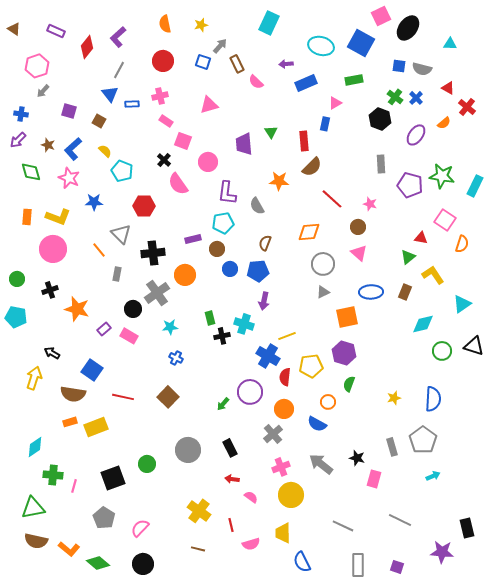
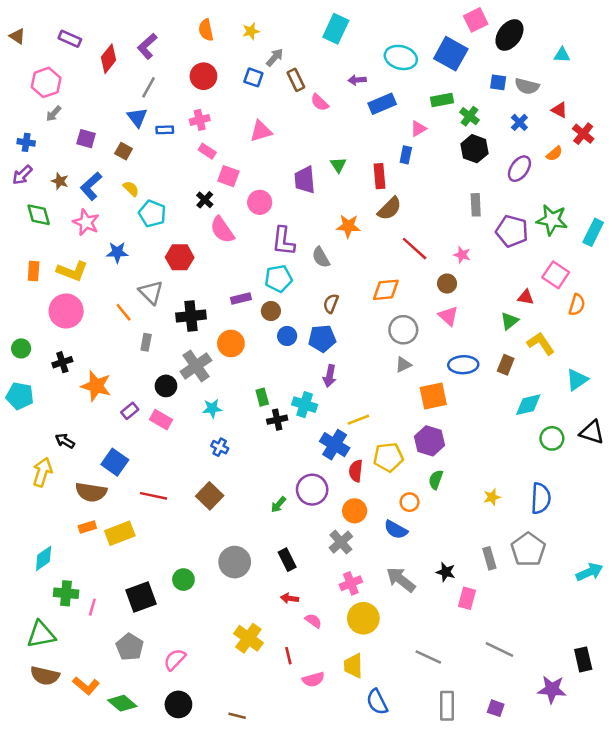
green cross: (395, 97) -> (469, 116), moved
cyan arrow: (433, 476) -> (589, 572), moved, size x1.5
brown line: (198, 549) -> (237, 716), moved

